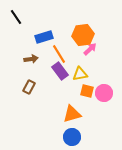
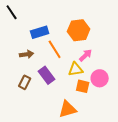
pink arrow: (90, 49) -> (86, 55), moved
purple rectangle: (60, 71) -> (47, 75), moved
pink circle: (104, 93) -> (100, 78), moved

